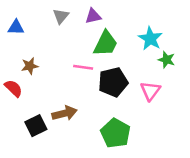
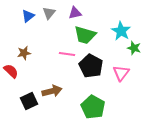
blue triangle: (16, 27) -> (28, 16), moved, turned -40
green trapezoid: (106, 44) -> (85, 35), turned 80
black pentagon: (113, 82) -> (91, 66), turned -30

